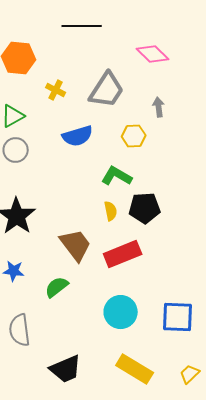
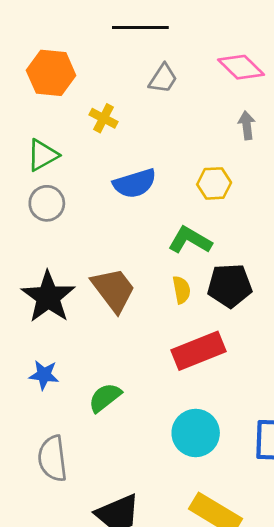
gray trapezoid: (107, 90) -> (163, 79), moved, size x0.6
gray arrow: (159, 107) -> (247, 125), moved
brown trapezoid: (76, 245) -> (113, 290), moved

